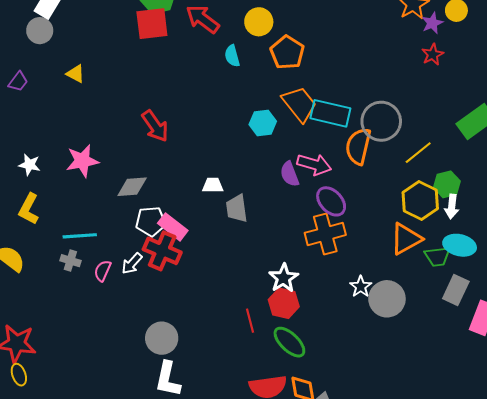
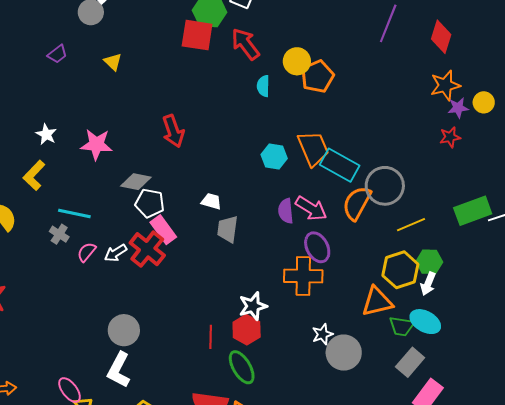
orange pentagon: (287, 53) -> (317, 76), moved
white pentagon: (151, 221) -> (150, 203), moved

